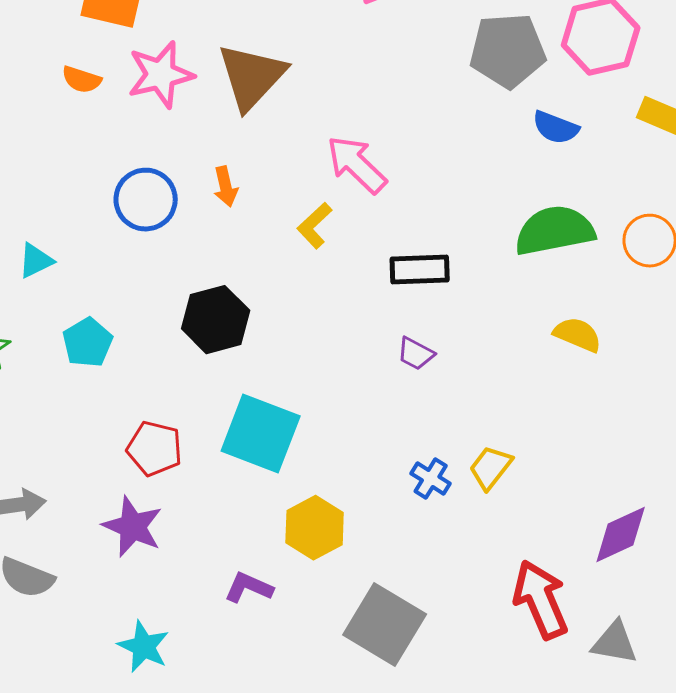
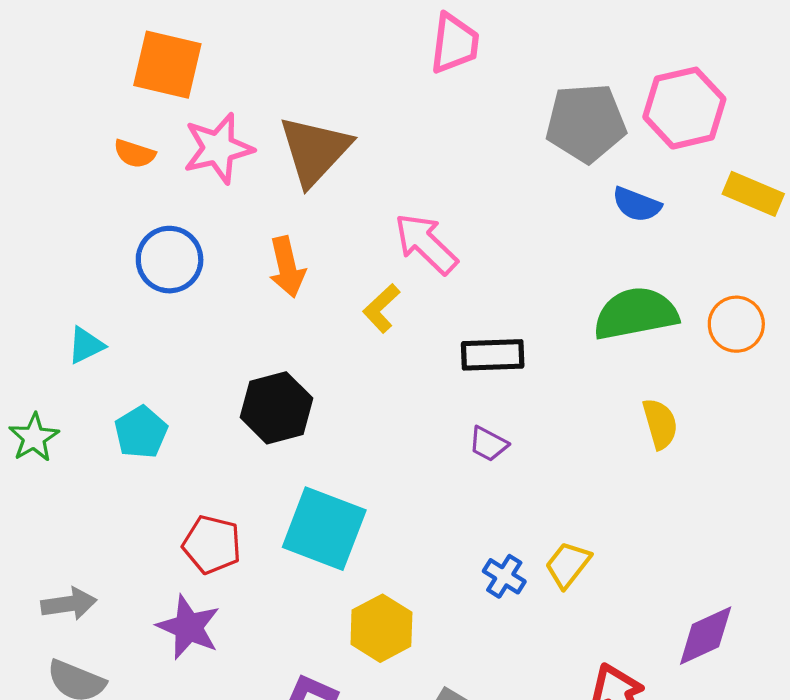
orange arrow: (226, 187) -> (287, 267), size x1.4
blue circle: (146, 200) -> (170, 260), moved
yellow semicircle: (578, 335) -> (660, 424), turned 51

